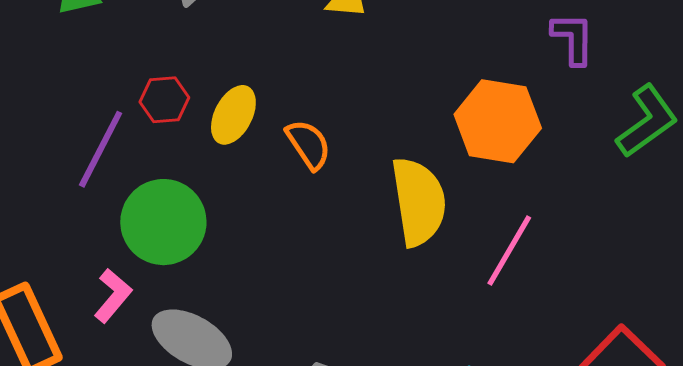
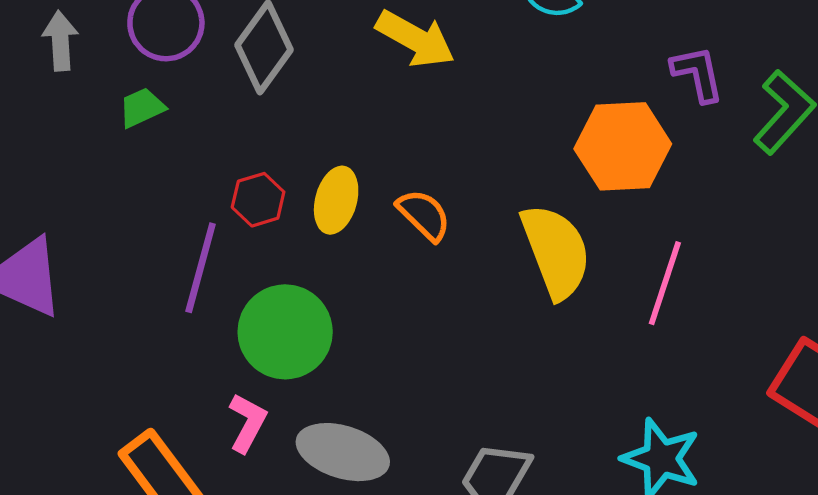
purple L-shape: (573, 39) -> (698, 74), moved

